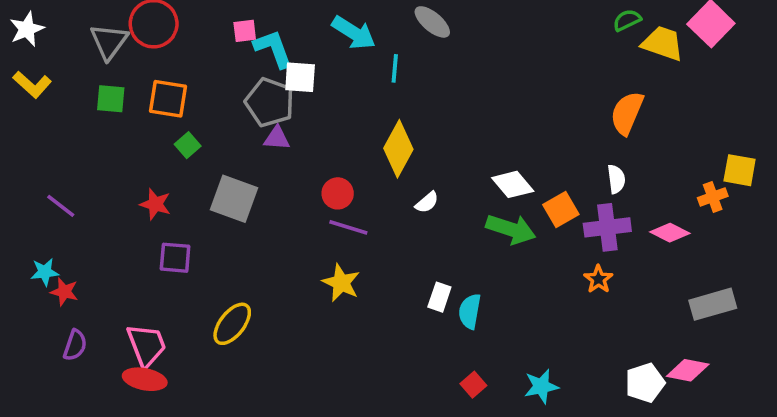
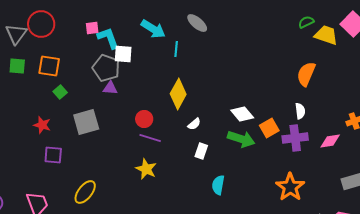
gray square: (234, 199) -> (86, 122), turned -36
pink diamond: (670, 233) -> (330, 141), turned -35
orange star: (598, 279) -> (290, 187), moved, size x1.8
white rectangle: (439, 297) -> (201, 151), moved

